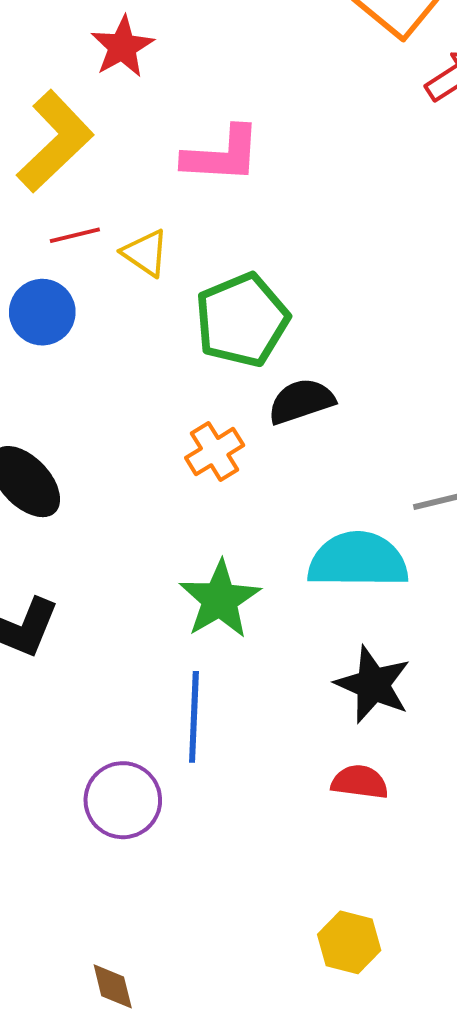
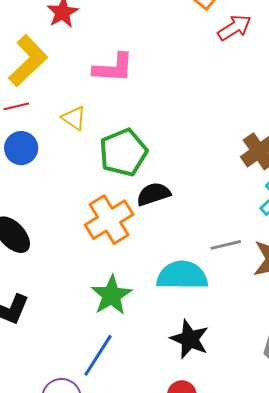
red line: (75, 235) -> (16, 106), moved
orange cross: (215, 452) -> (109, 220), size x1.6
blue line: (194, 717) -> (98, 355), turned 30

